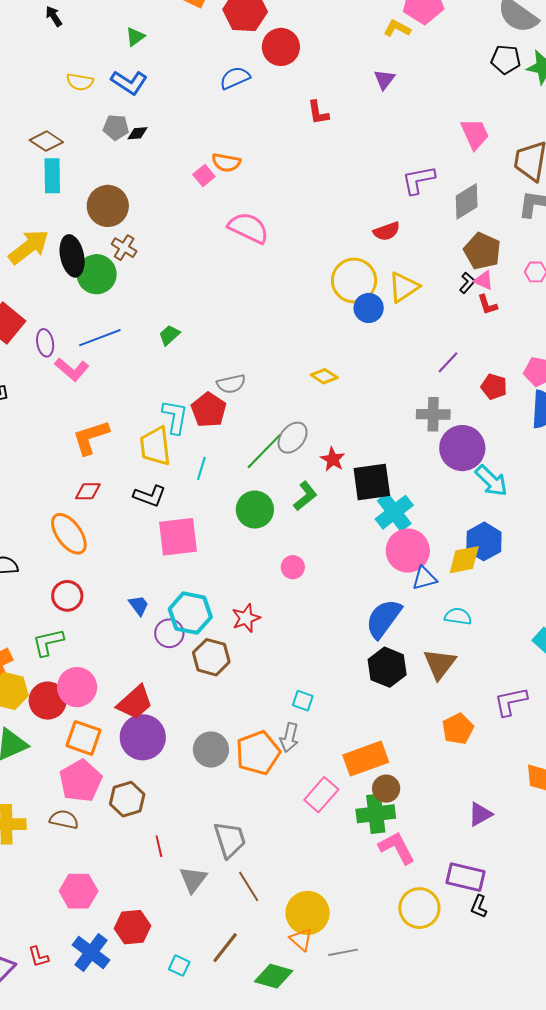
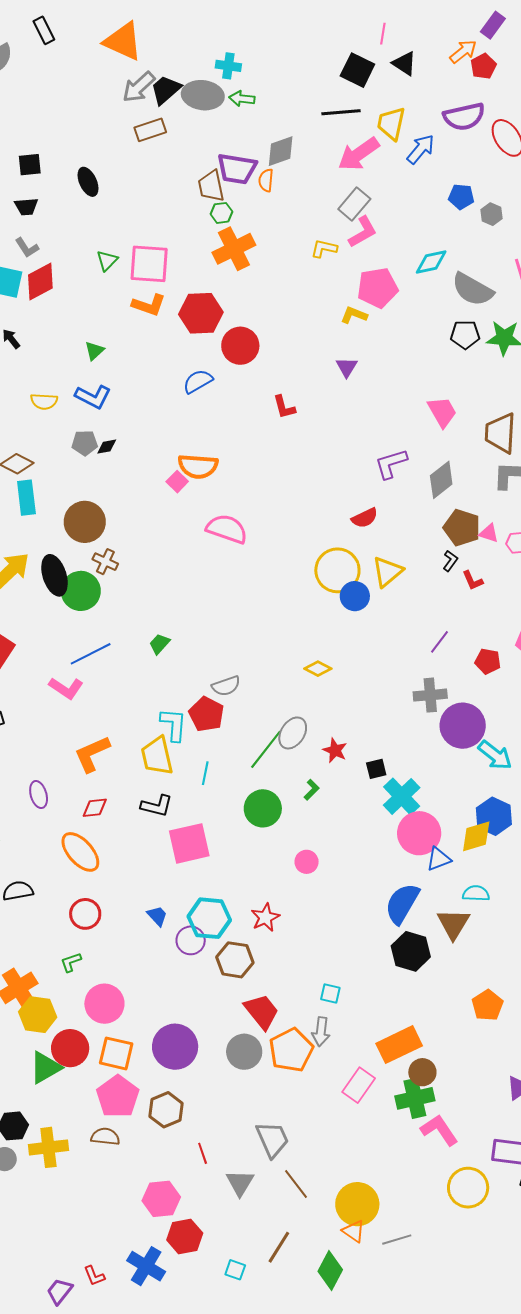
orange semicircle: (226, 162) -> (198, 466), size x1.4
pink triangle: (484, 280) -> (489, 533), moved
purple ellipse: (45, 343) -> (39, 795), moved
black square: (372, 482) -> (376, 769), size x0.5
green L-shape: (305, 496) -> (312, 790), size x0.7
green L-shape: (48, 642) -> (71, 962), size x0.7
brown triangle: (440, 664) -> (453, 924), moved
red circle: (48, 701) -> (70, 1048), moved
red trapezoid: (135, 702) -> (262, 1011), moved, turned -81
pink hexagon: (79, 891) -> (161, 1199), moved
green diamond: (274, 976) -> (330, 1271), turned -72

